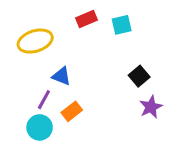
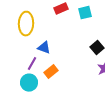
yellow ellipse: (35, 41) -> (26, 24), turned -70

